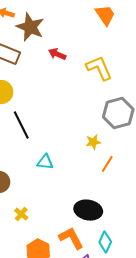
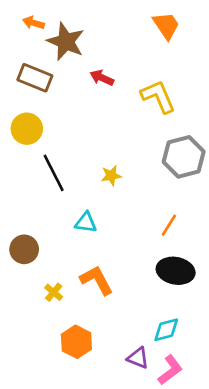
yellow star: (93, 142) -> (111, 176), moved
black ellipse: (88, 210) -> (176, 271), moved
orange L-shape: (71, 238) -> (97, 280), moved
cyan diamond: (105, 242) -> (166, 330), turned 50

